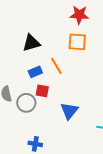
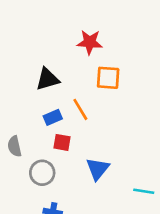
red star: (79, 15) -> (90, 42), moved
gray circle: (26, 103) -> (42, 173), moved

